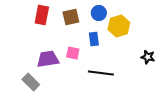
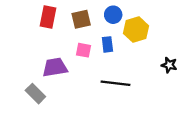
pink square: (73, 53) -> (83, 50), moved

